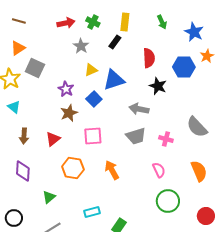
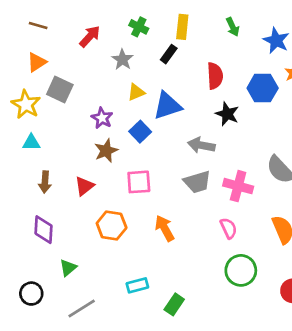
red arrow: (66, 23) -> (90, 36), moved, turned -36
cyan triangle: (14, 107) -> (31, 143), turned -40
pink cross: (166, 139) -> (238, 186), size x1.5
green triangle: (49, 197) -> (68, 268), moved

